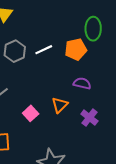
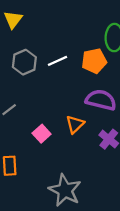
purple semicircle: (82, 83) -> (101, 100), size x1.5

